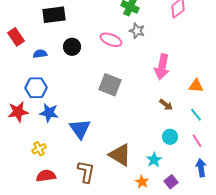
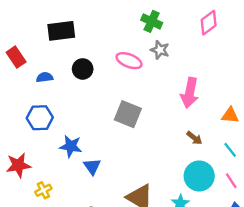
red star: (18, 112) -> (18, 165), moved
blue star: (49, 113) -> (71, 146), moved
blue triangle: (80, 129) -> (92, 166), size x0.7
cyan circle: (170, 137) -> (199, 176), size x1.6

